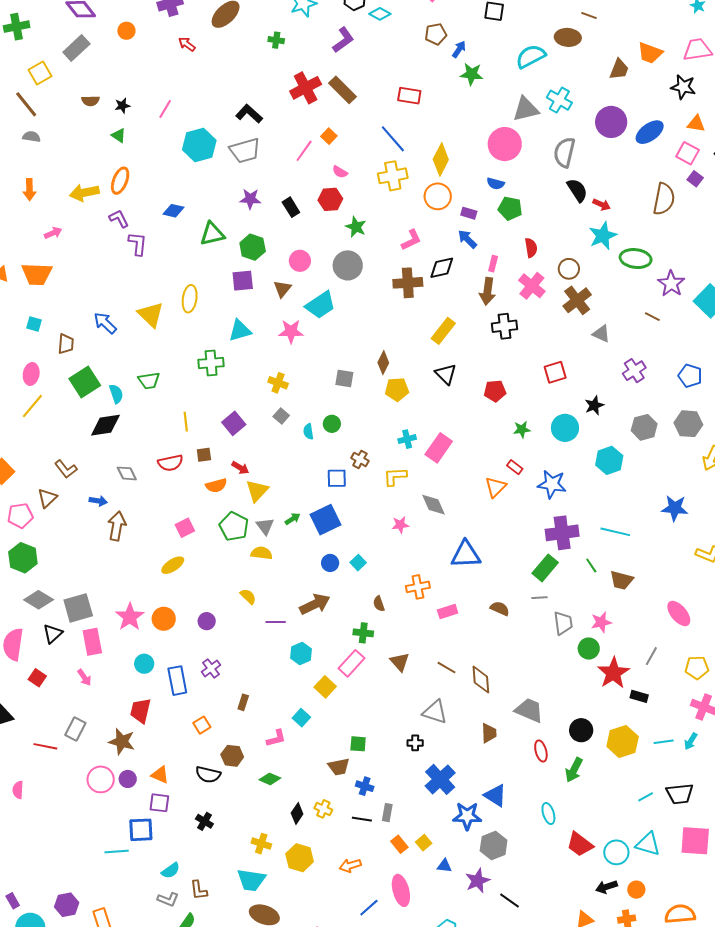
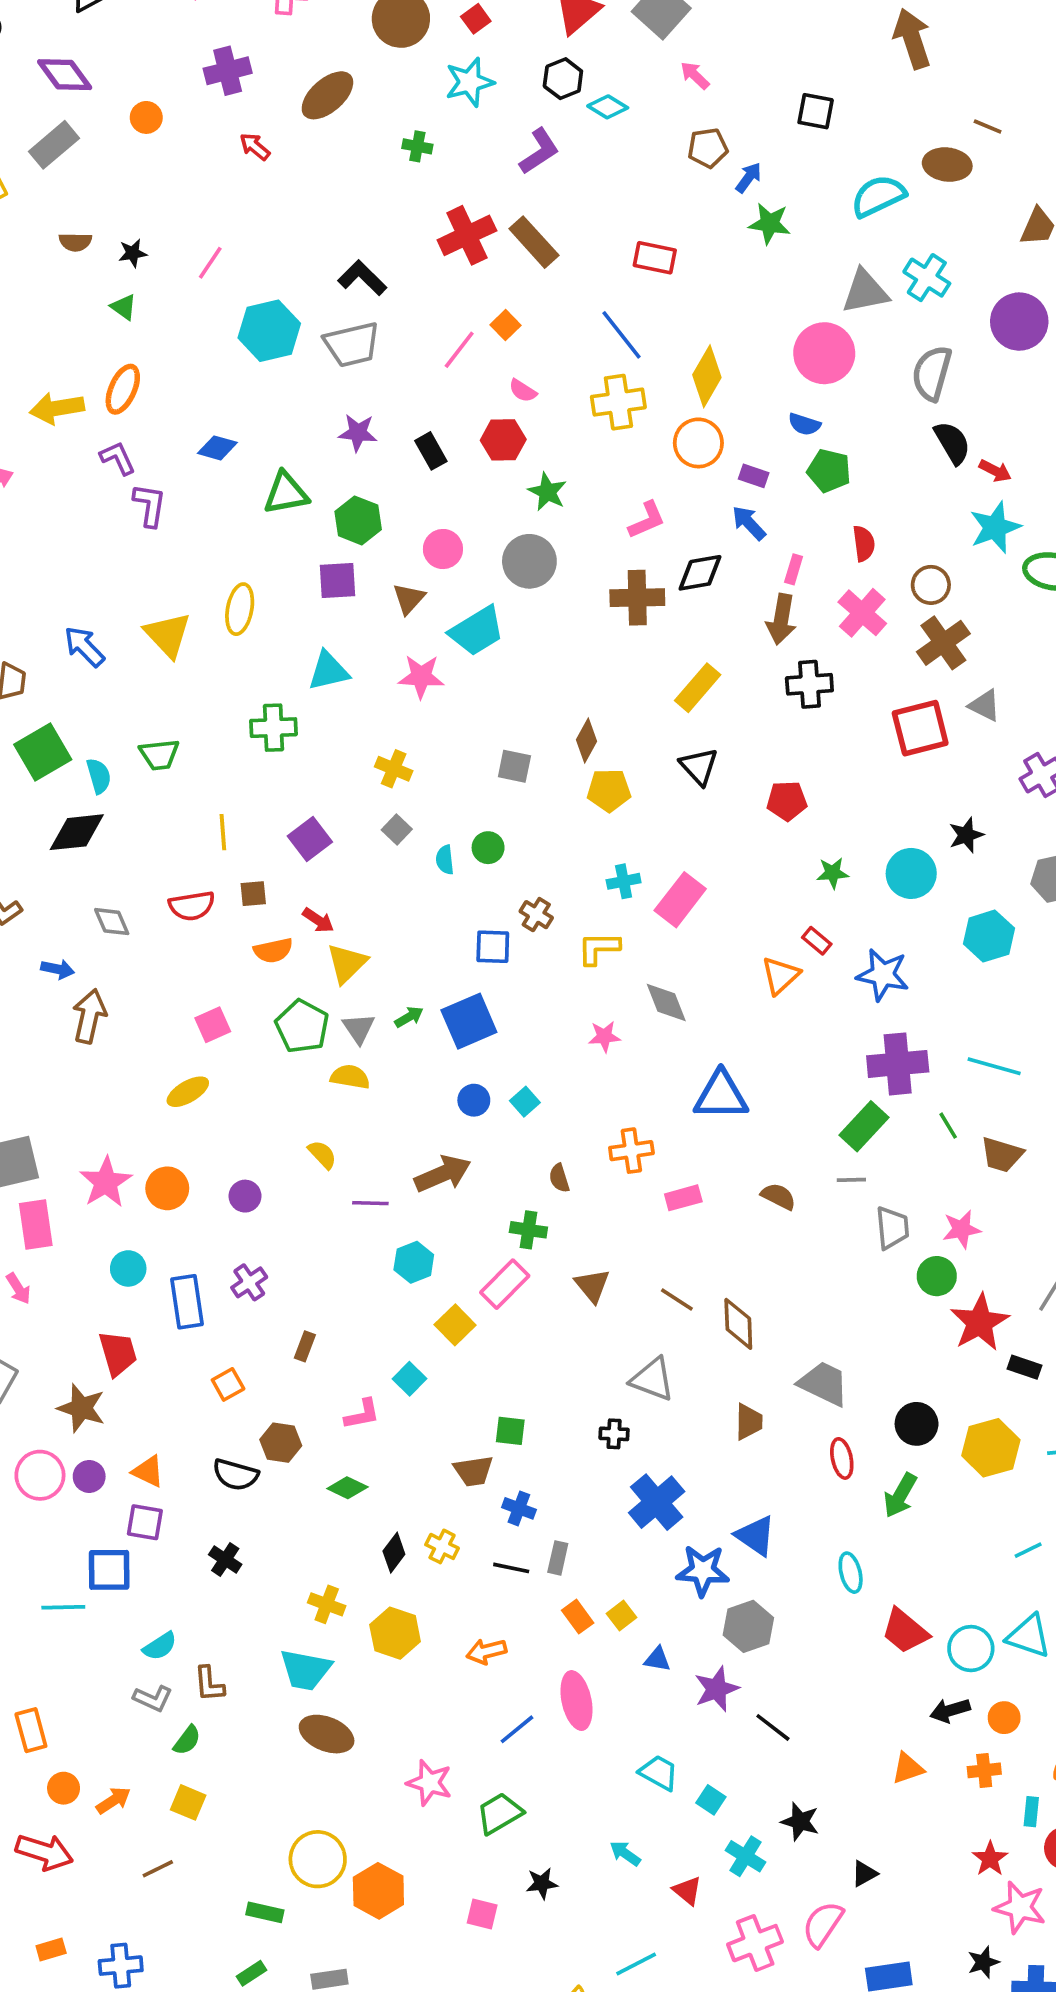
red square: (555, 372) -> (920, 728), moved, size x1.4
red trapezoid: (141, 711) -> (118, 1353), turned 148

